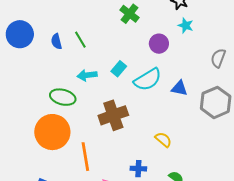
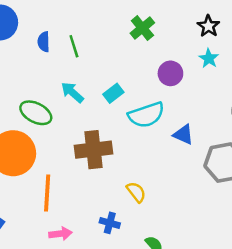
cyan arrow: (87, 75) -> (72, 92), turned 36
yellow semicircle: (163, 140) -> (136, 192), moved

